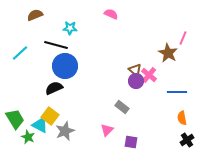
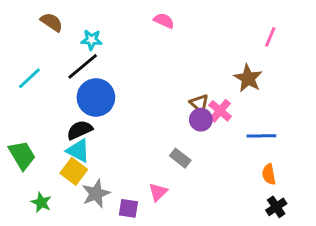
brown semicircle: (35, 15) -> (52, 22), turned 56
cyan star: (70, 28) -> (91, 40), moved
pink line: (183, 38) -> (270, 37), moved
black line: (56, 45) -> (83, 66), turned -55
green trapezoid: (15, 119) -> (22, 155), moved
cyan triangle: (40, 125) -> (78, 151), moved
purple square: (131, 142) -> (128, 208), moved

